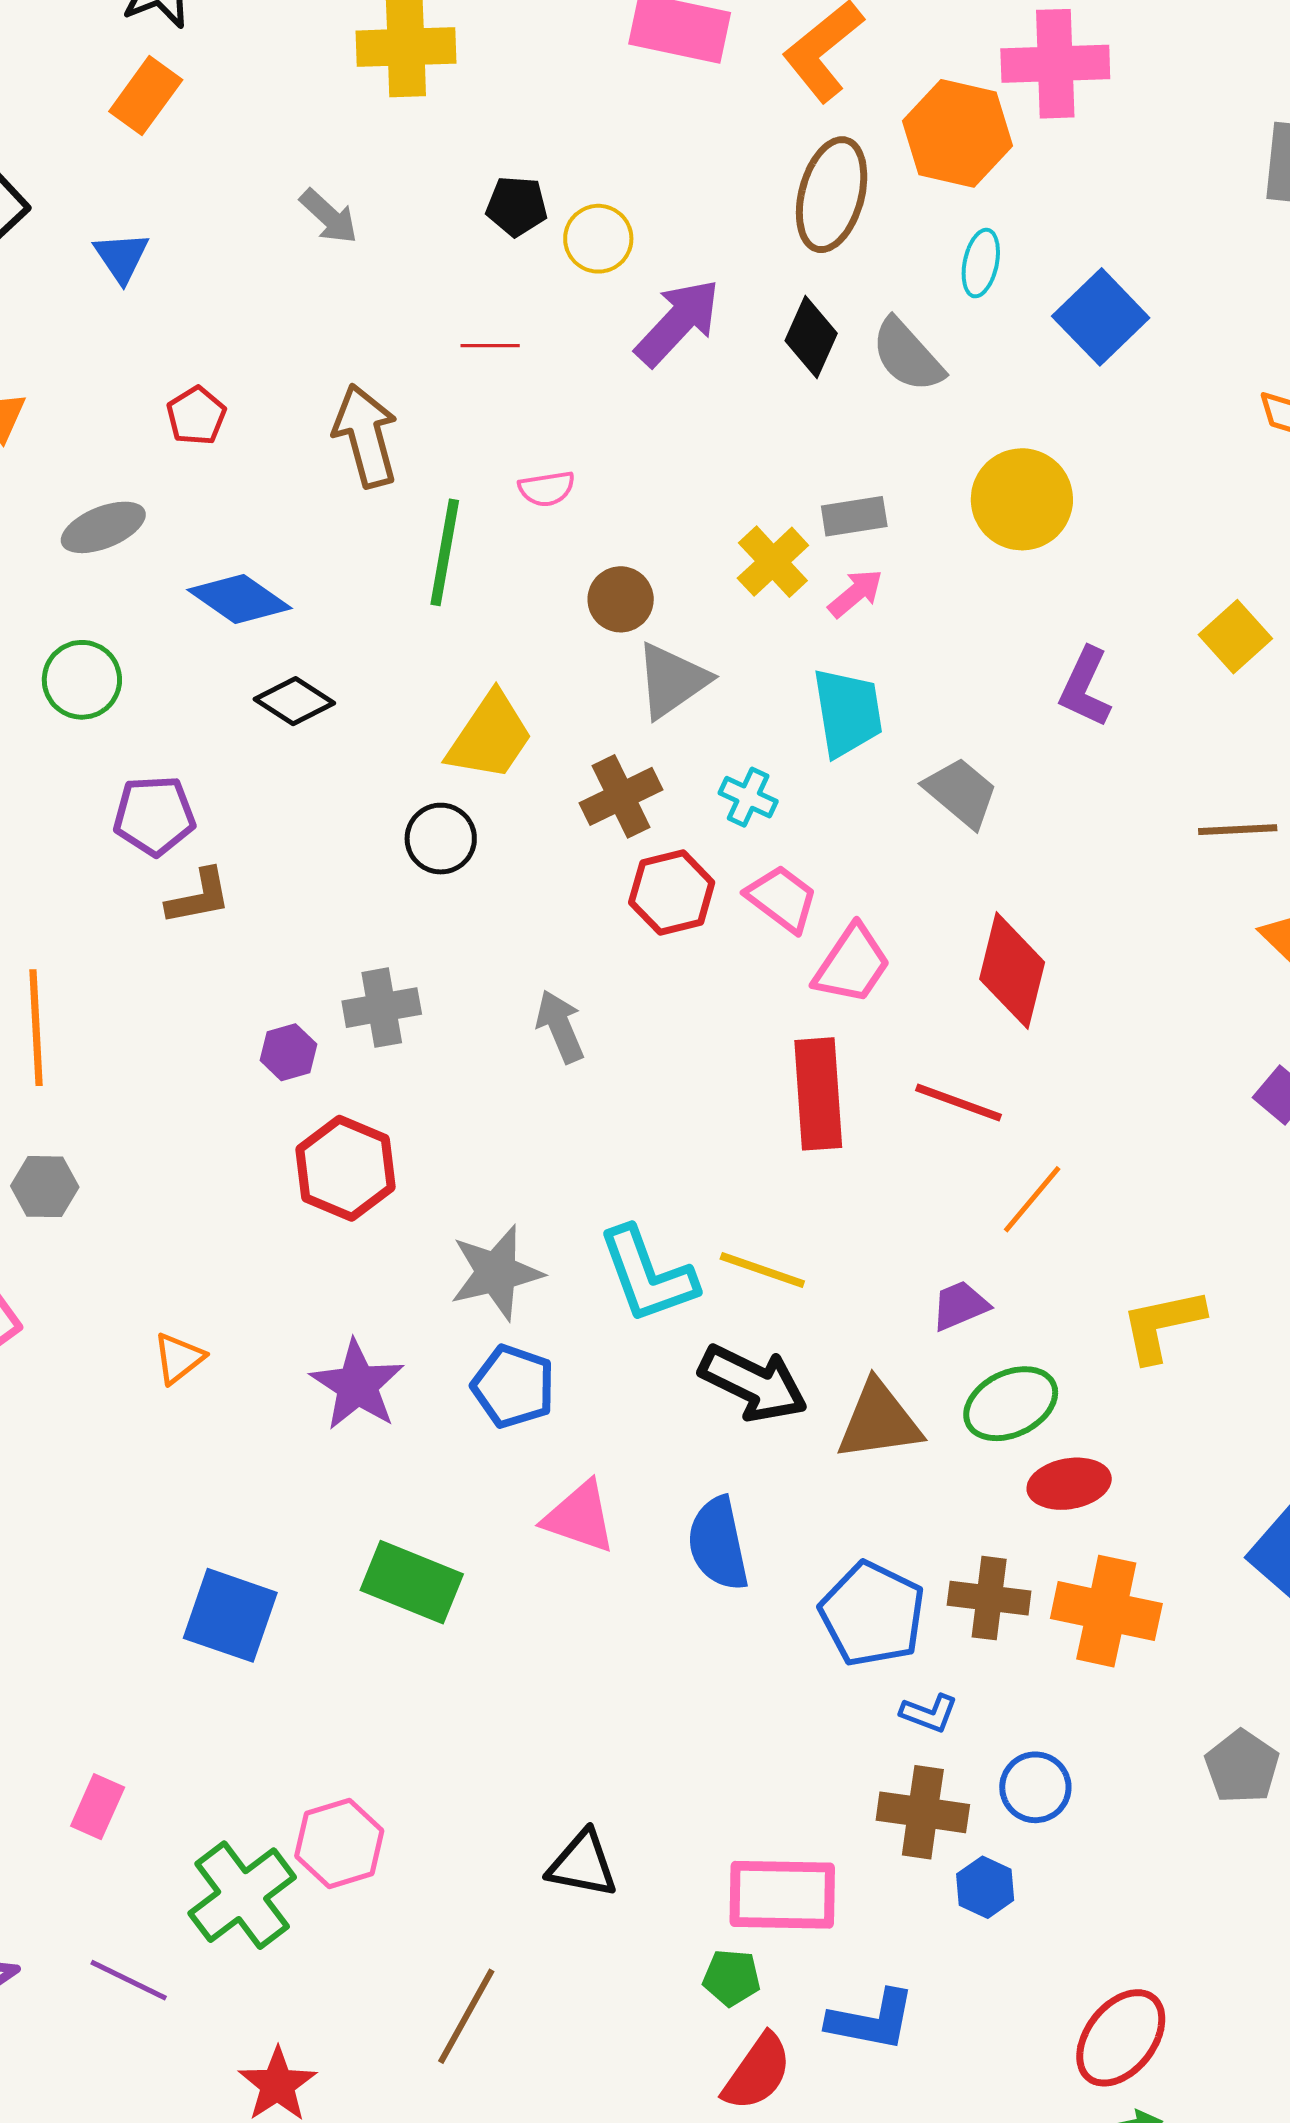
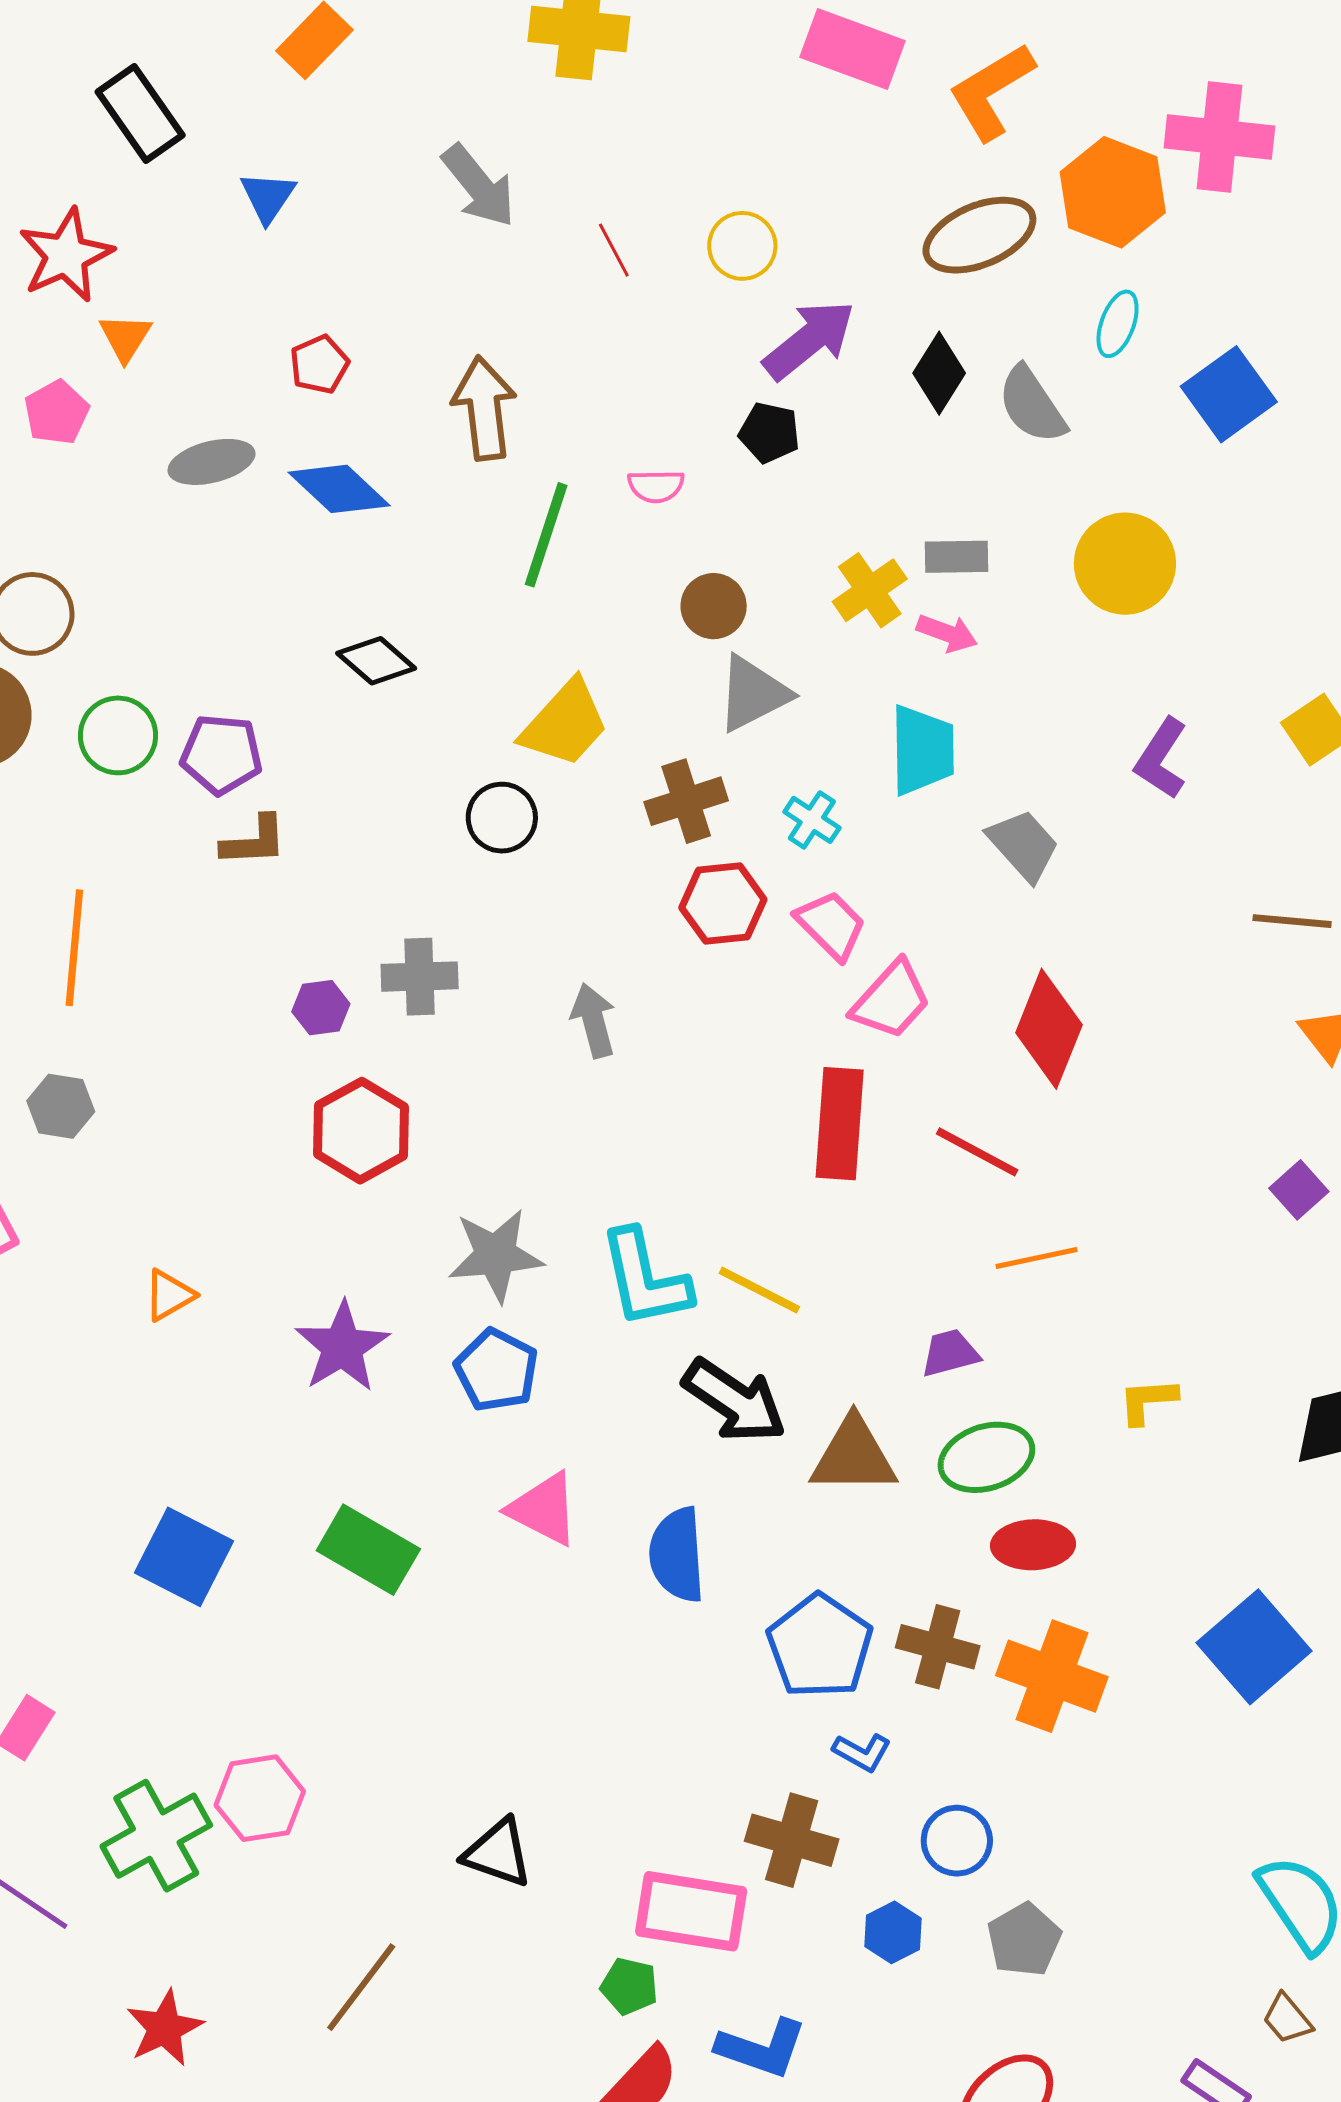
brown ellipse: (832, 195) -> (979, 235), turned 44
black pentagon: (517, 206) -> (769, 433), moved
gray arrow: (329, 216) -> (479, 186), size x1.4
red line: (490, 346) -> (614, 250), moved, turned 54
pink arrow: (856, 593) -> (947, 633), turned 52
blue diamond: (240, 599) -> (339, 489), moved
green circle: (82, 680) -> (118, 735), moved
orange line: (1032, 1199) -> (1036, 1258), turned 30
yellow L-shape: (1162, 1325) -> (1148, 1401), size x0.7
gray pentagon: (1242, 1767) -> (1024, 1940), moved
brown cross: (923, 1812) -> (792, 1840), moved

